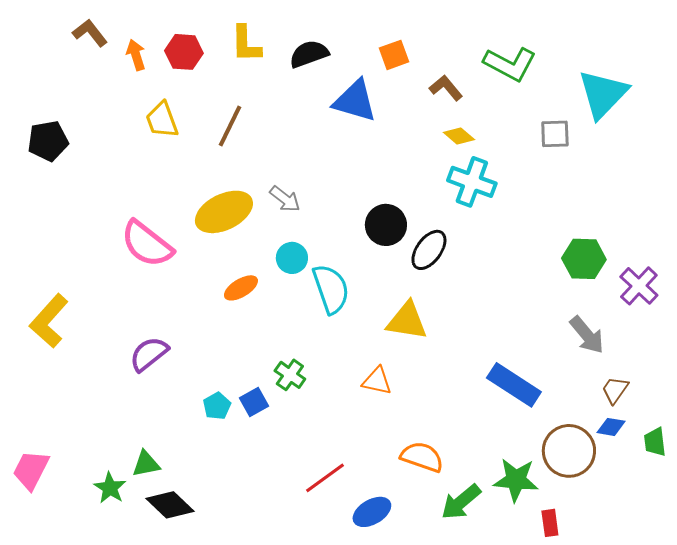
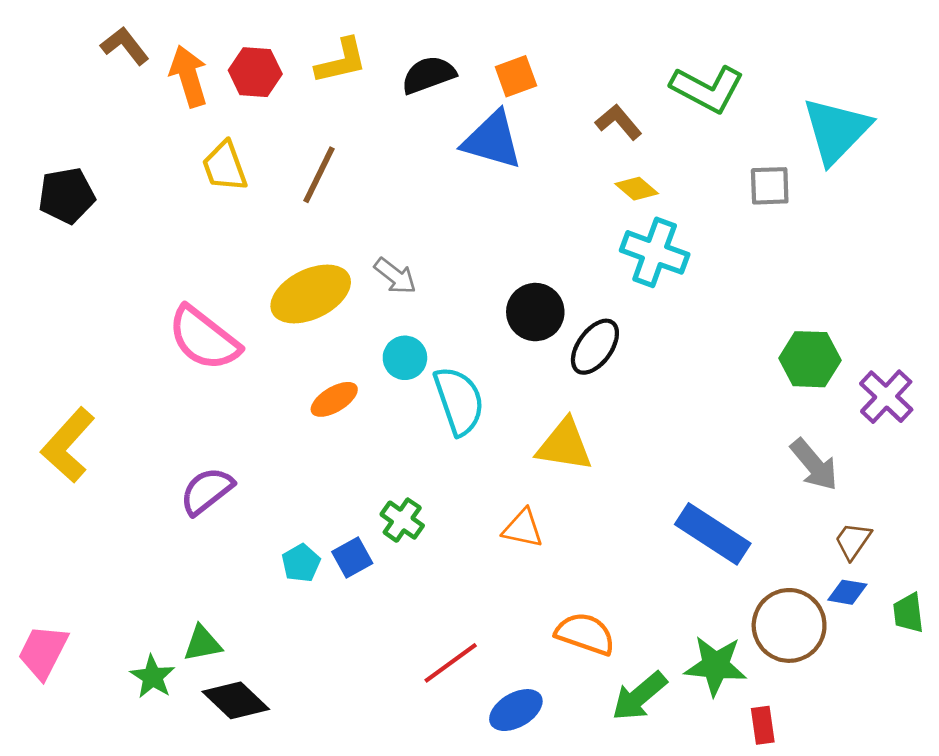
yellow L-shape: (246, 44) -> (341, 61), turned -102
orange arrow: (136, 55) -> (189, 76), size x1.4
orange square: (394, 55) -> (516, 76), moved

